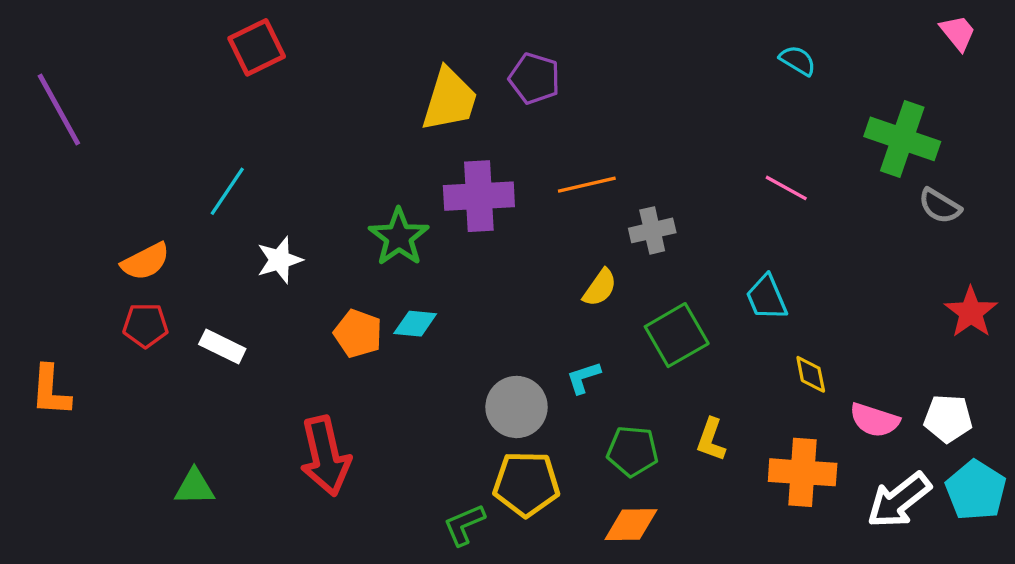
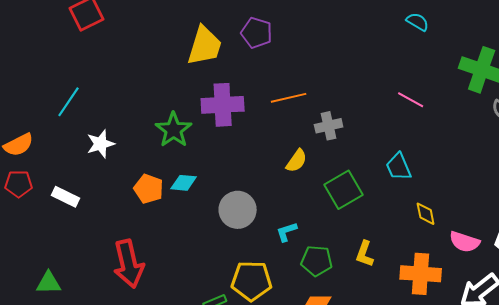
cyan L-shape: (584, 378) -> (287, 232), moved
gray circle: (517, 407) -> (238, 210), moved

